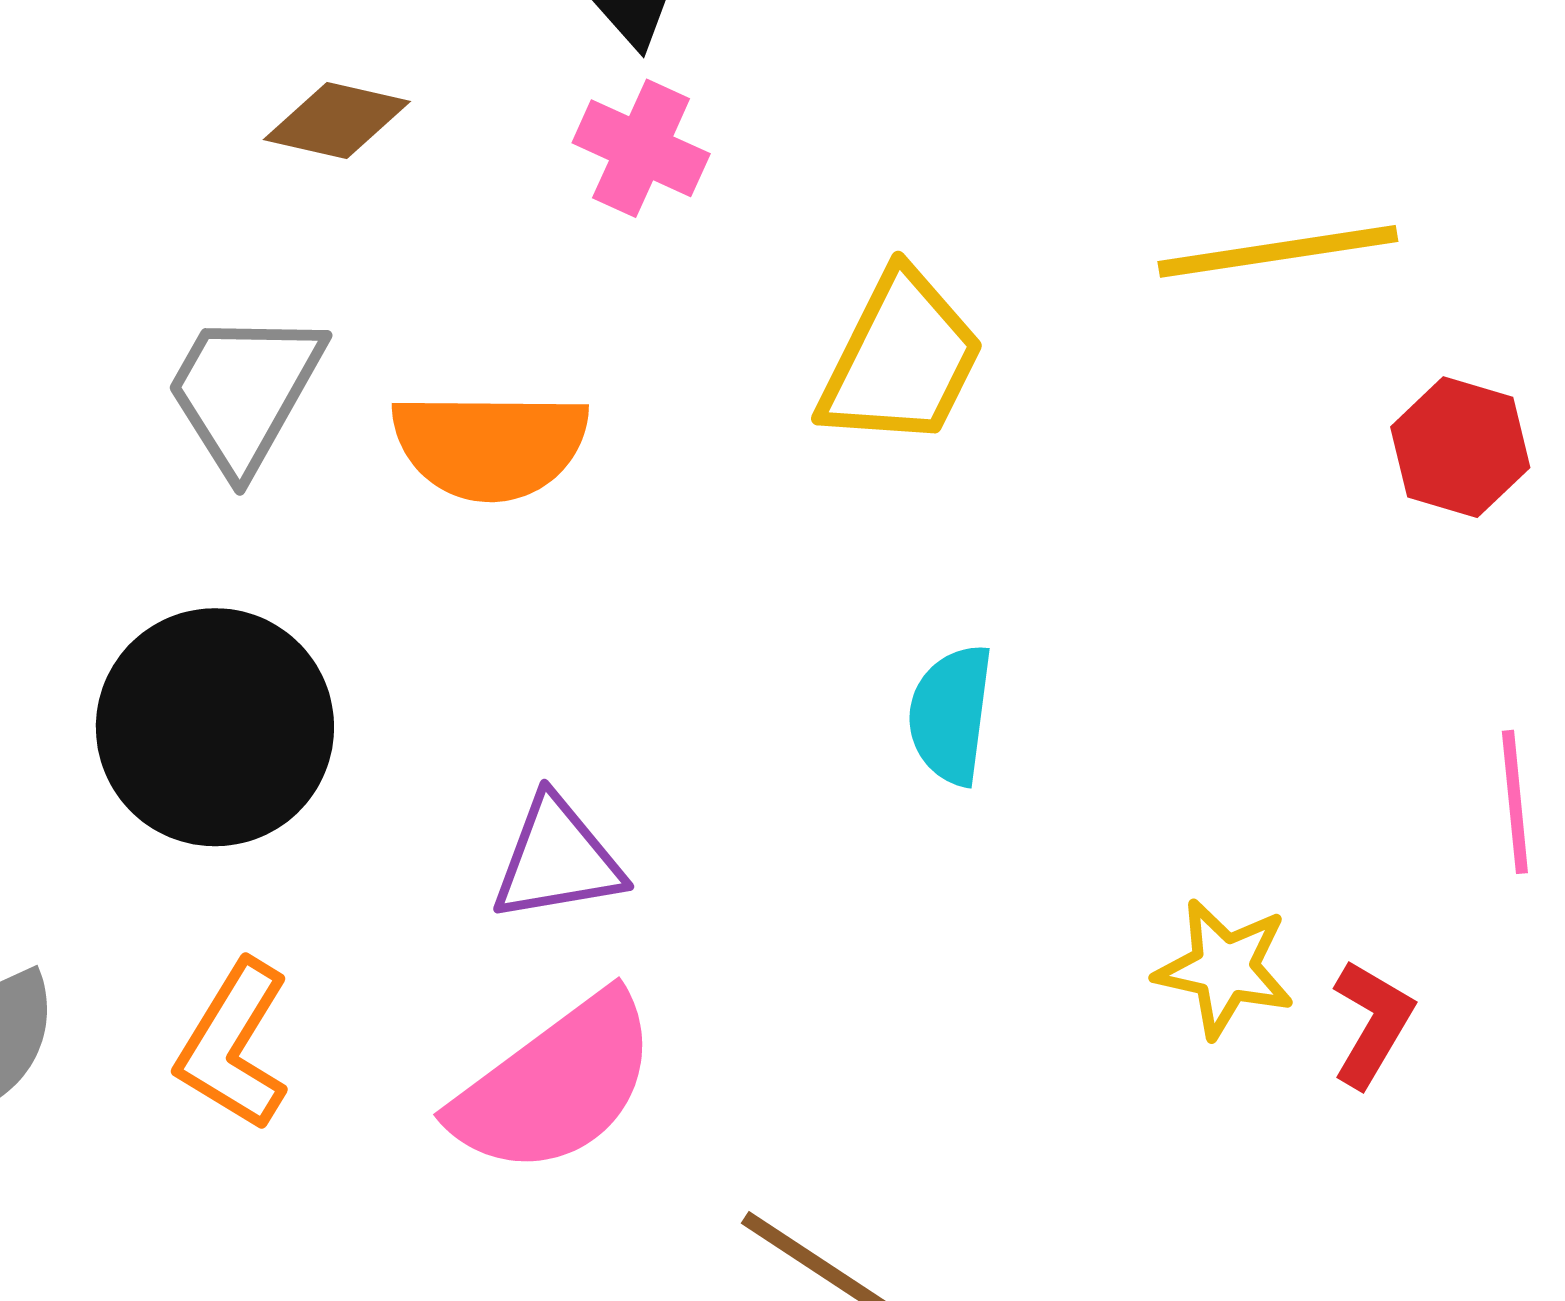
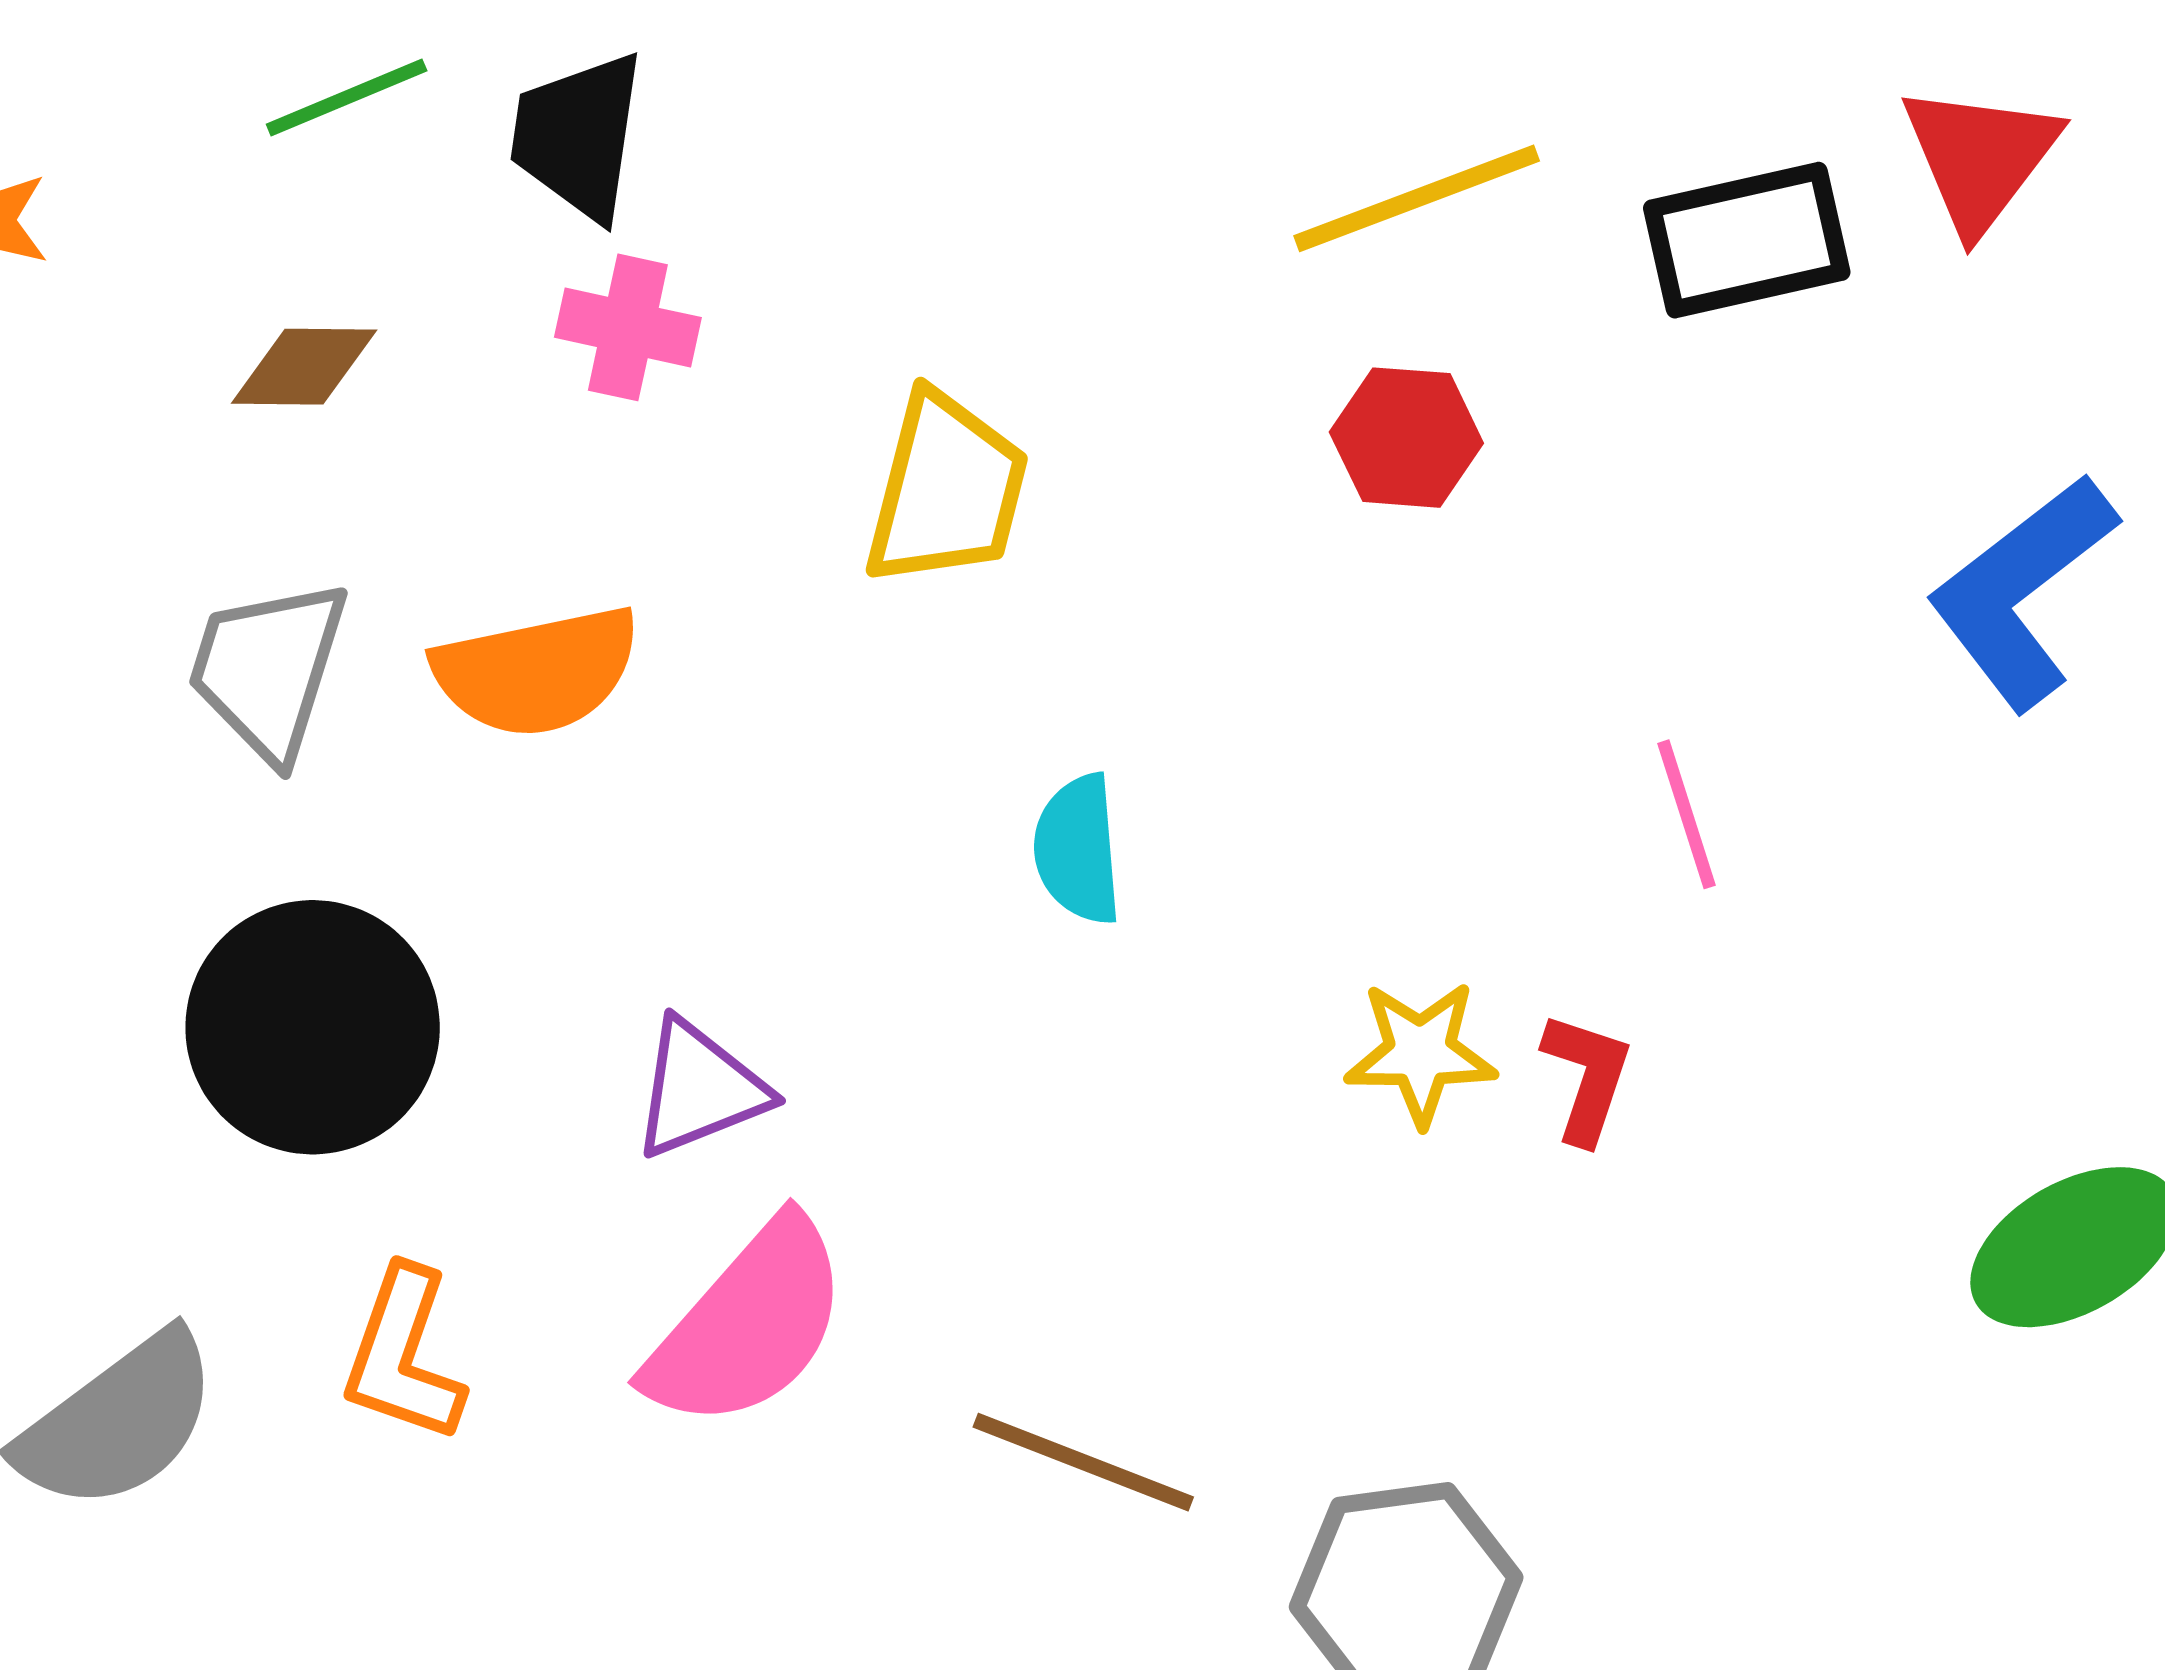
yellow line: (1278, 251) -> (1417, 198), moved
red hexagon: (1460, 447) -> (1406, 438), moved

